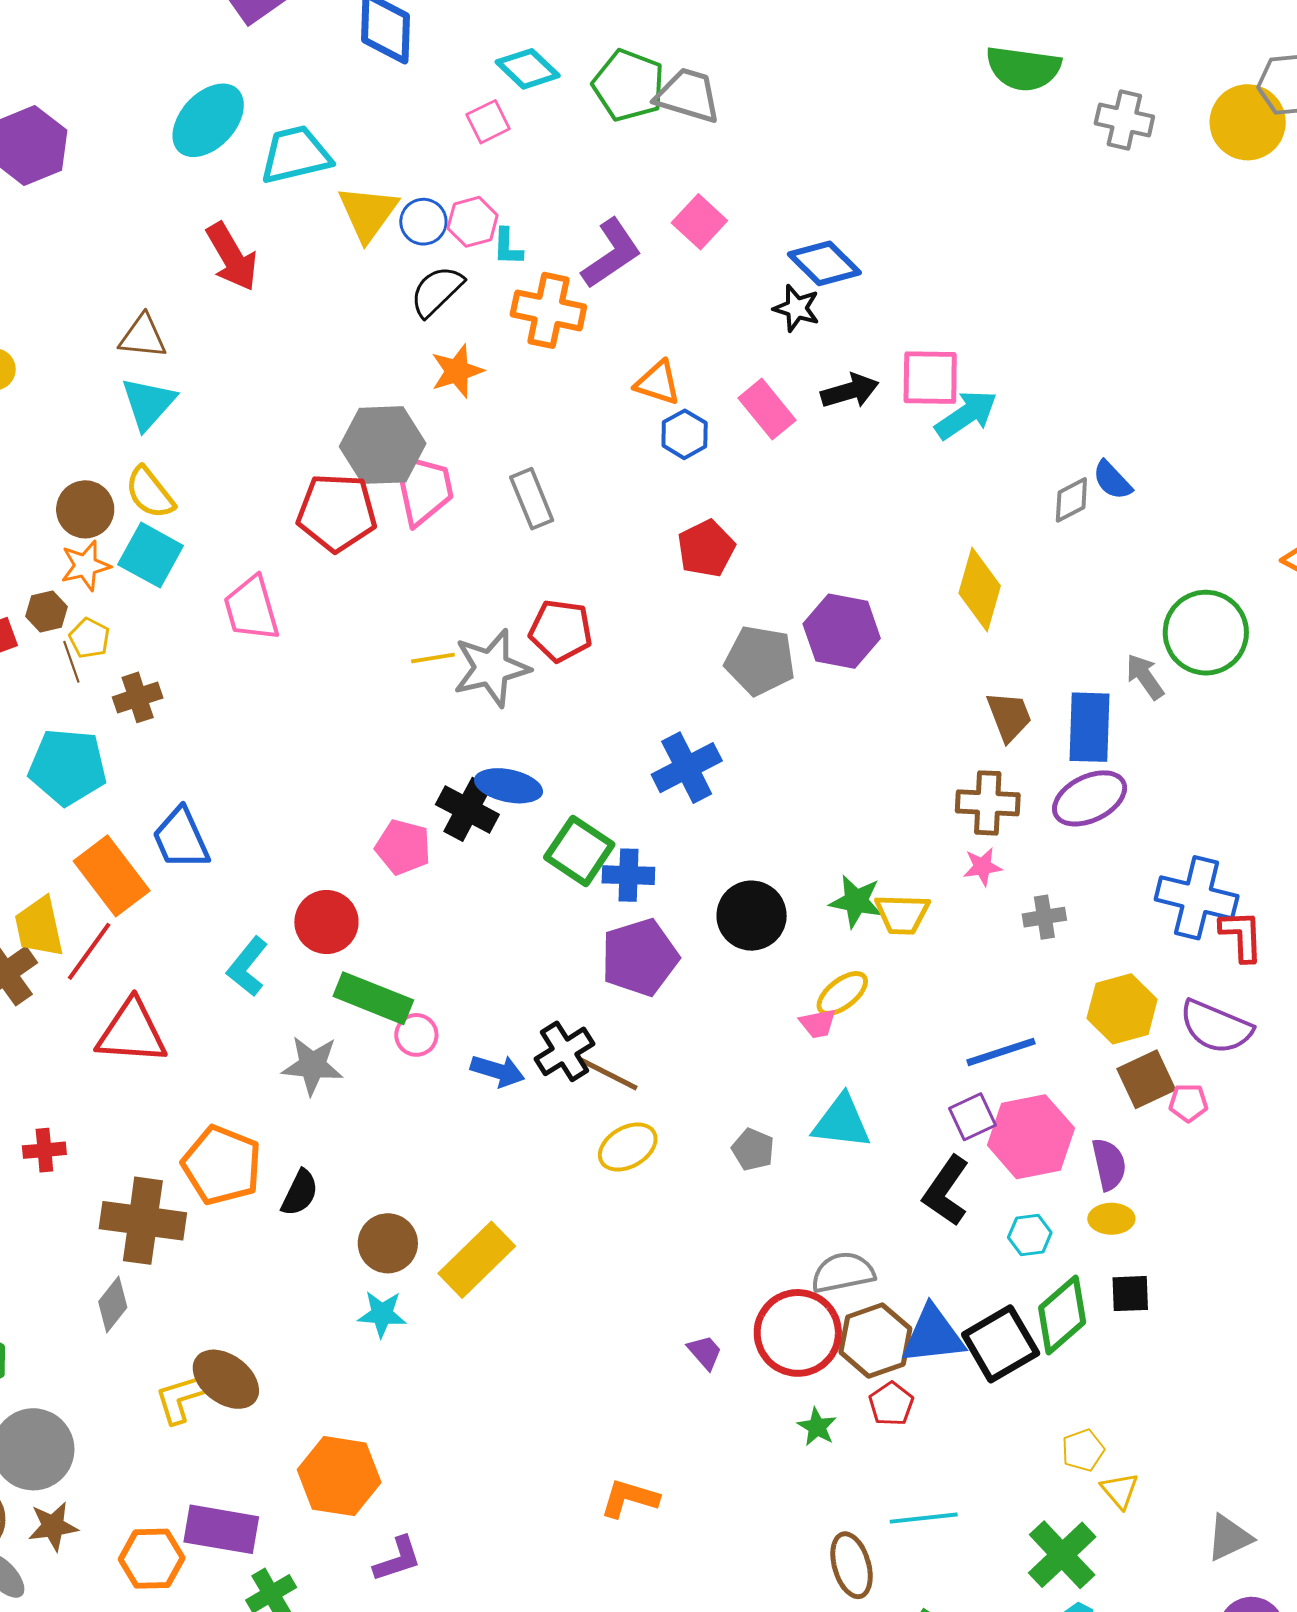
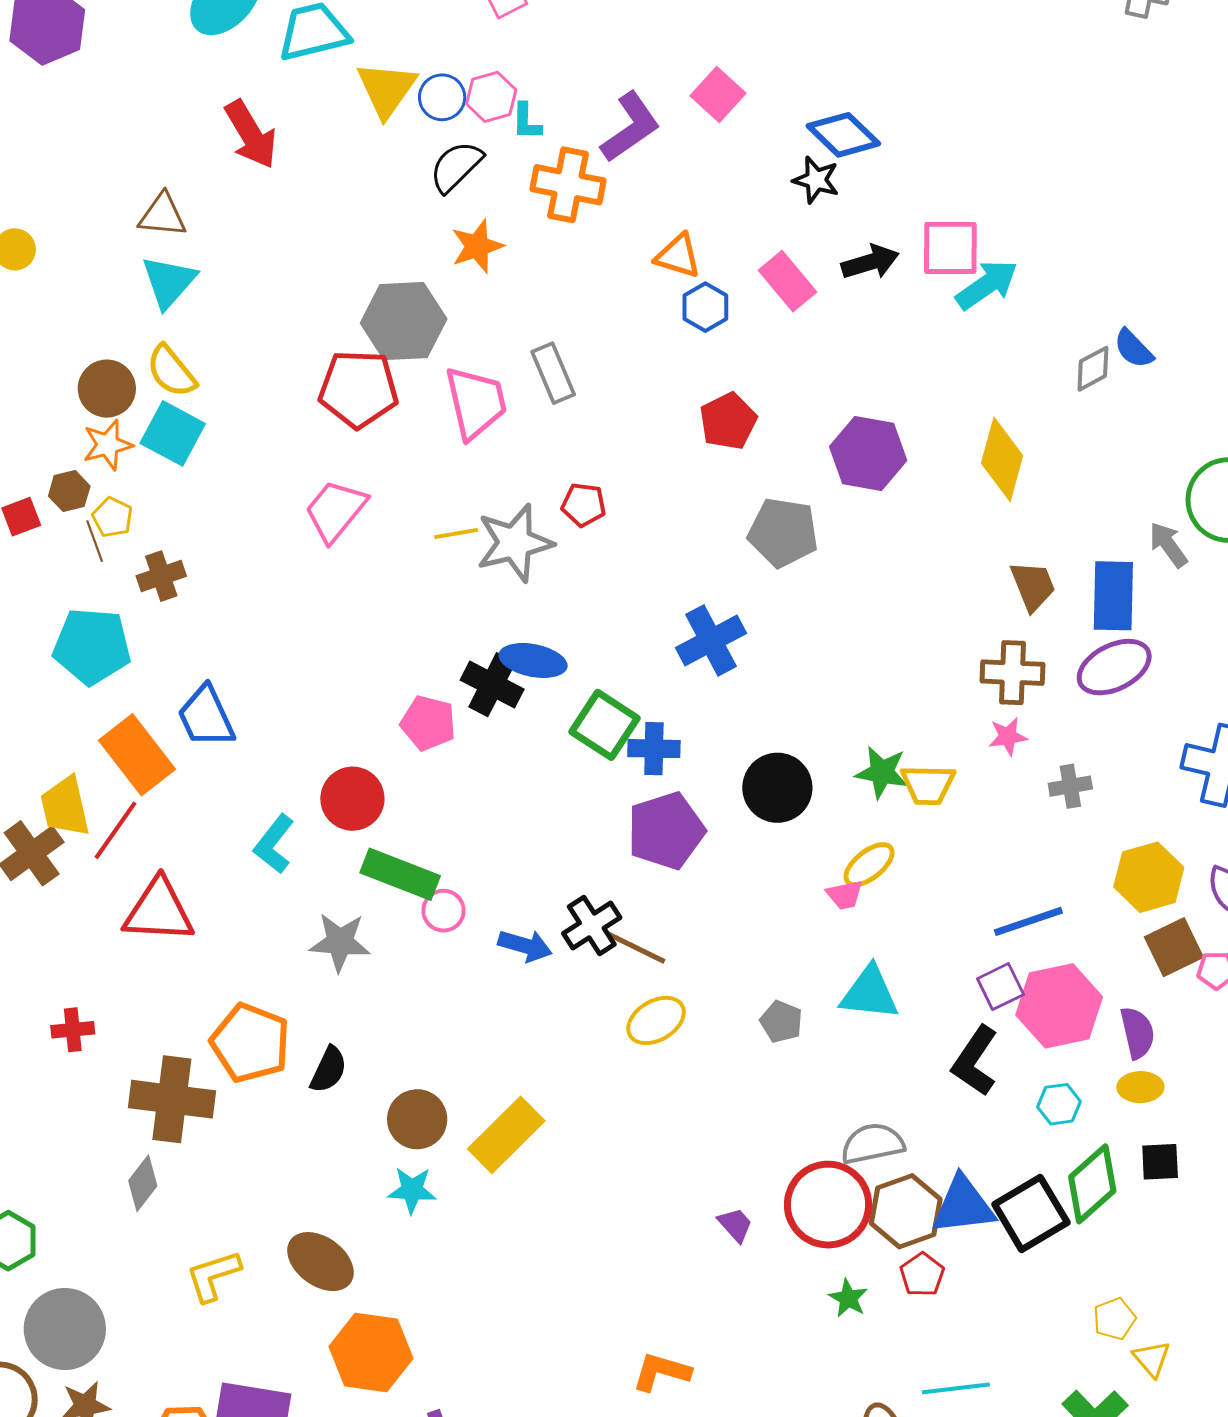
pink trapezoid: (423, 489) -> (476, 403), moved
pink trapezoid: (251, 609) -> (336, 511), moved, turned 56
red pentagon: (561, 631) -> (584, 505), size x0.7
purple hexagon: (842, 631) -> (868, 453), moved
brown ellipse: (226, 1379) -> (320, 1262), moved

